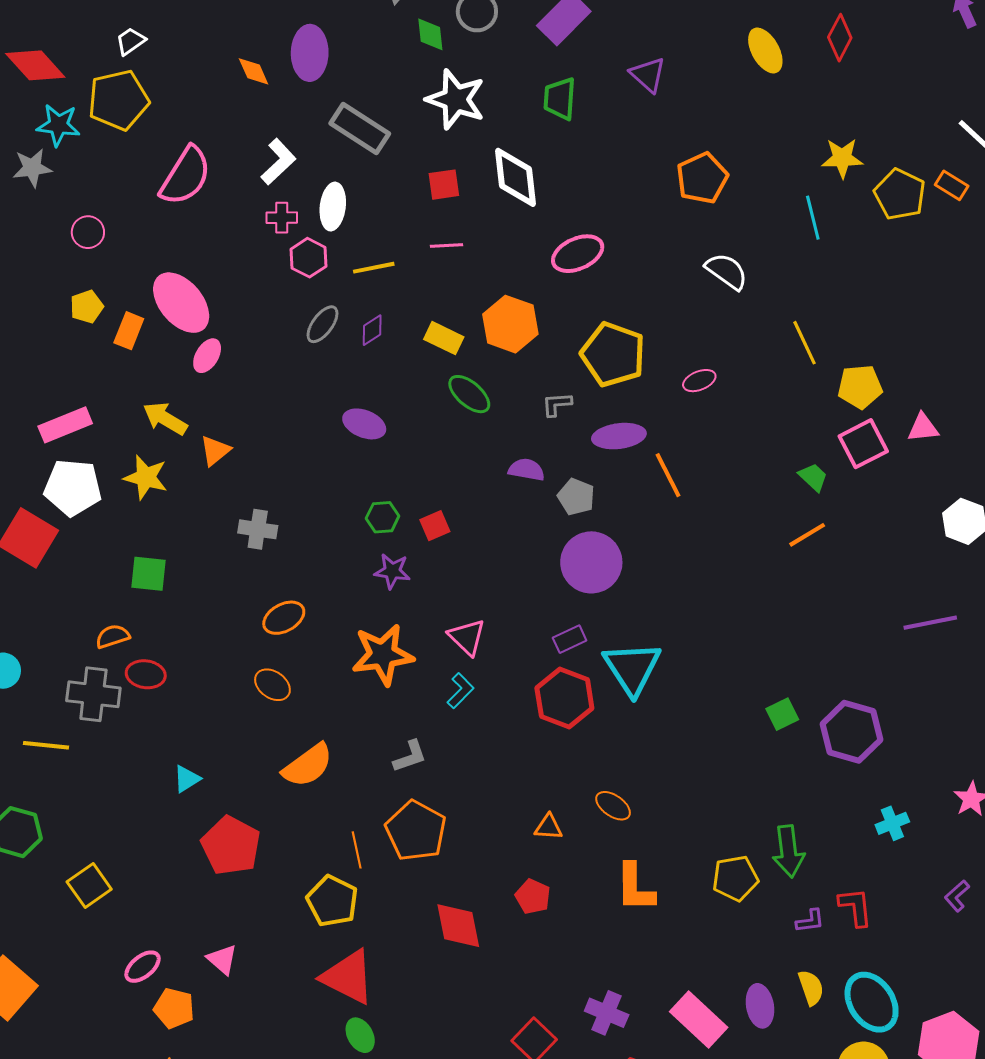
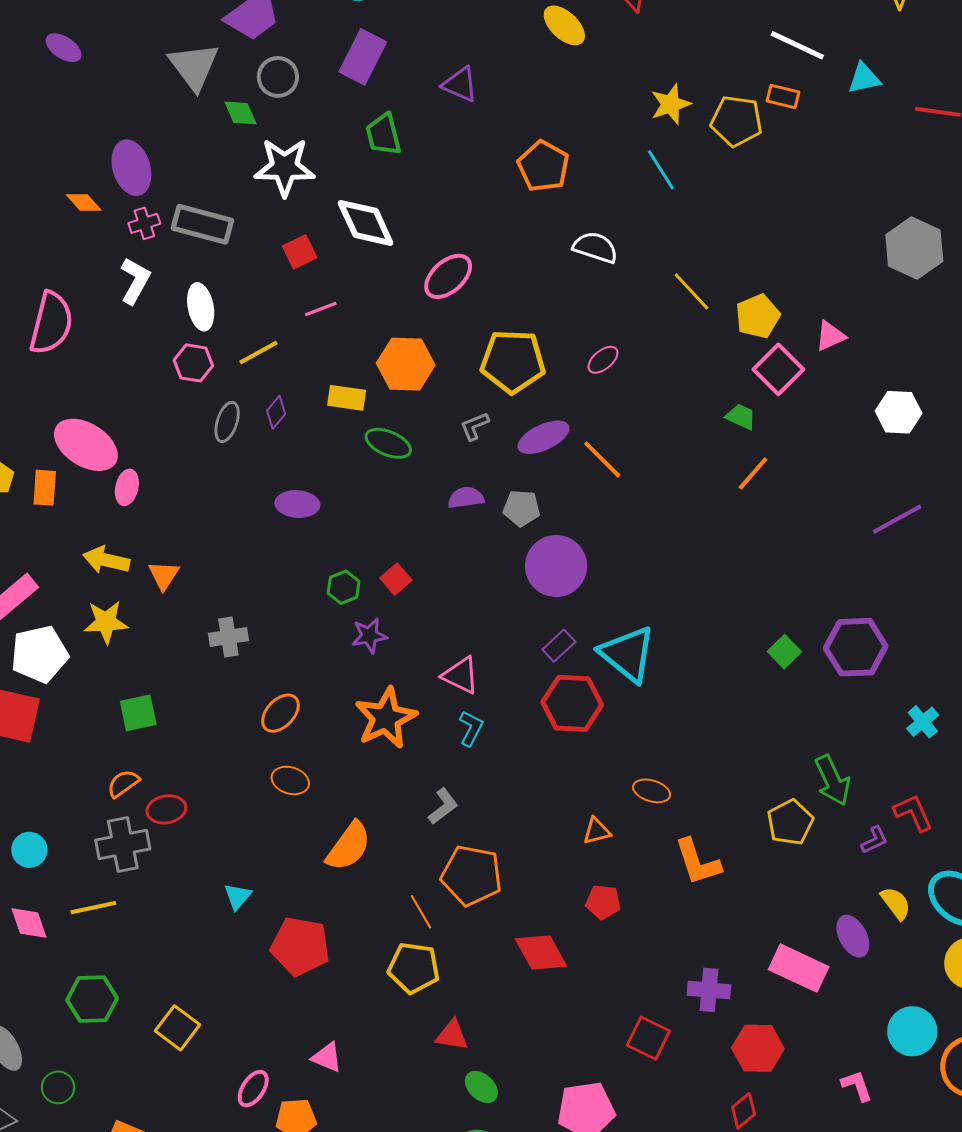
pink cross: (282, 218) -> (144, 223), moved
red triangle: (348, 977) -> (452, 1035), size x0.6

